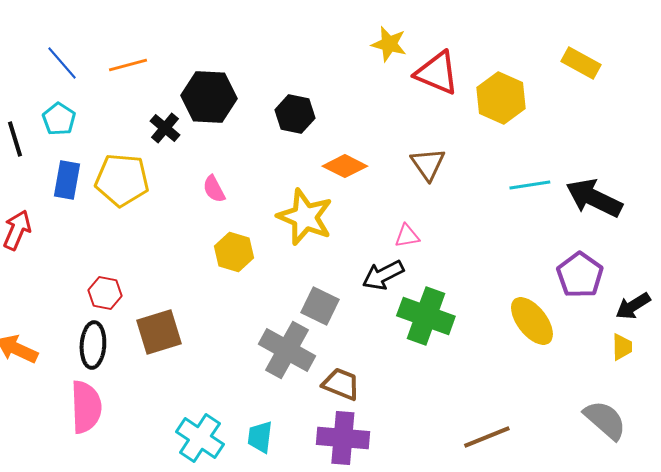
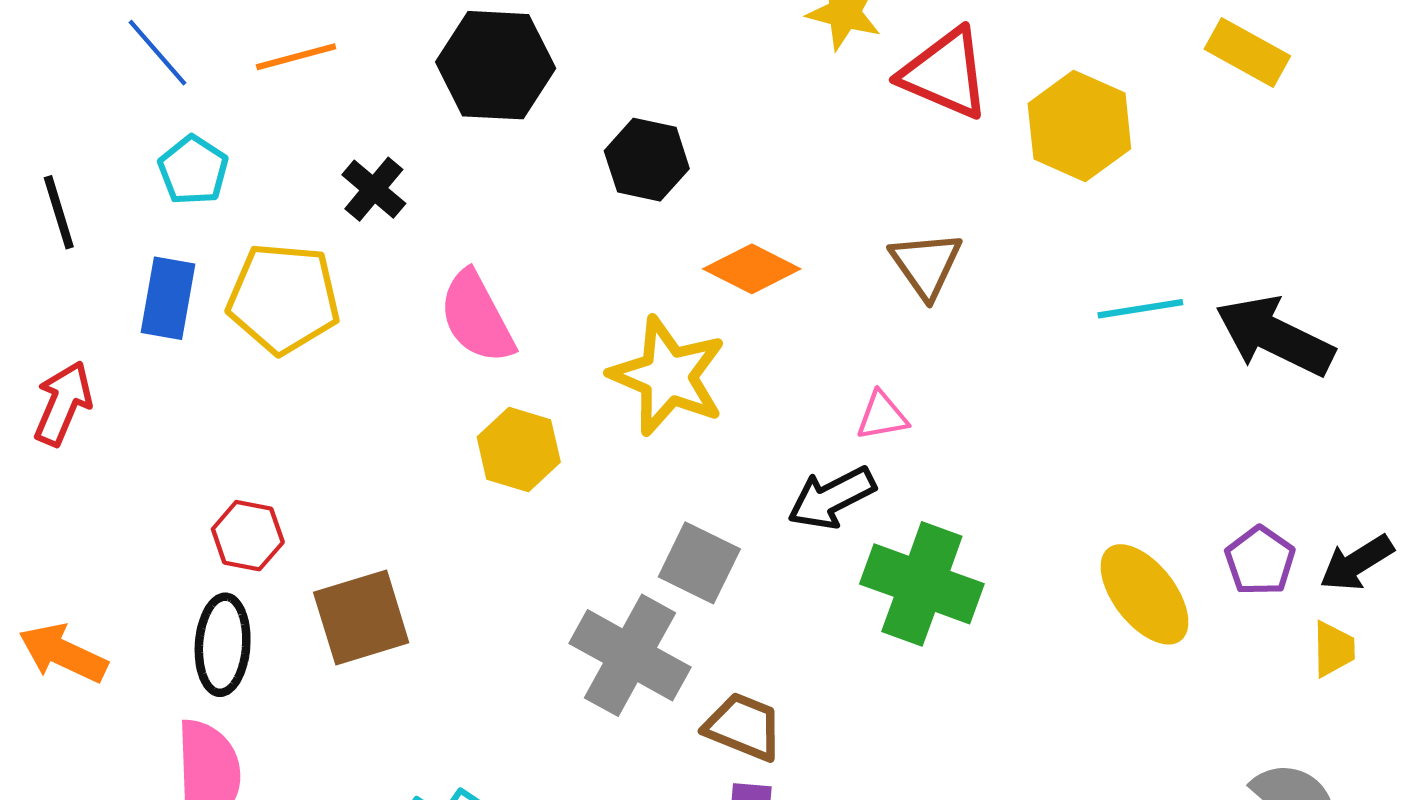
black hexagon: (209, 97) -> (496, 65), moved
cyan pentagon: (59, 119) -> (193, 170), moved
pink semicircle: (214, 189) -> (477, 317), size x1.6
purple pentagon: (580, 275) -> (1260, 561), moved, size x0.7

